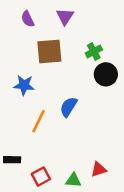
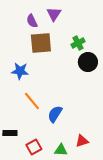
purple semicircle: (28, 19) -> (32, 21), moved
blue semicircle: (69, 107) -> (55, 114), moved
orange line: (38, 121) -> (32, 101), turned -66

